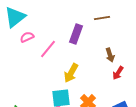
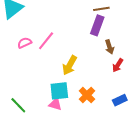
purple rectangle: (76, 34) -> (97, 25), moved
pink semicircle: (27, 37) -> (25, 43), moved

